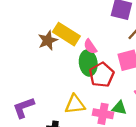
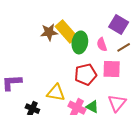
pink semicircle: (90, 47) -> (102, 44), moved
green ellipse: (88, 63) -> (80, 42), moved

